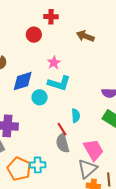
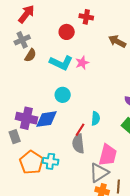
blue diamond: (23, 81) -> (46, 119), moved
cyan L-shape: (59, 83) -> (61, 63), moved
red line: (62, 129) -> (80, 130), turned 56
pink trapezoid: (93, 150) -> (108, 155), turned 35

